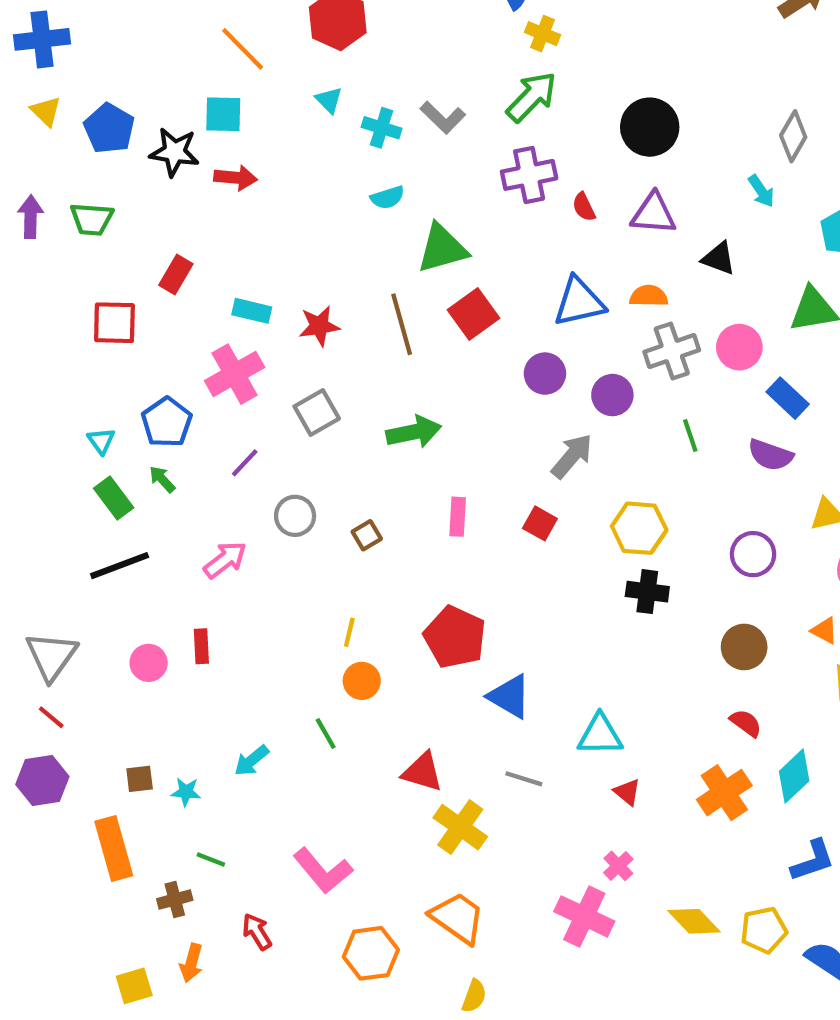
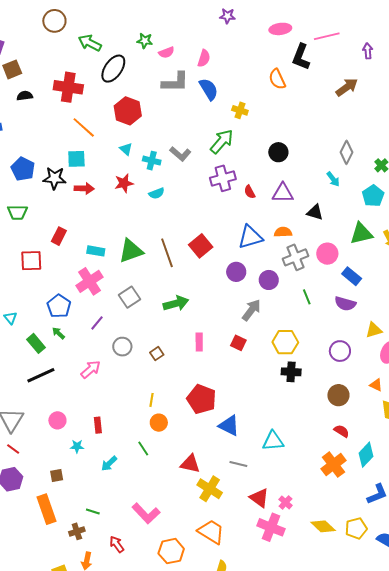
yellow cross: (542, 34) -> (240, 110), moved
black circle: (650, 127) -> (278, 152), size x0.7
green triangle: (442, 248) -> (131, 251), moved
red star: (319, 326) -> (124, 183), moved
cyan triangle: (101, 441) -> (11, 318), moved
red rectangle: (201, 646) -> (98, 425), moved
cyan star: (186, 792) -> (77, 446), moved
red triangle: (627, 792) -> (259, 498), moved, size x1.5

